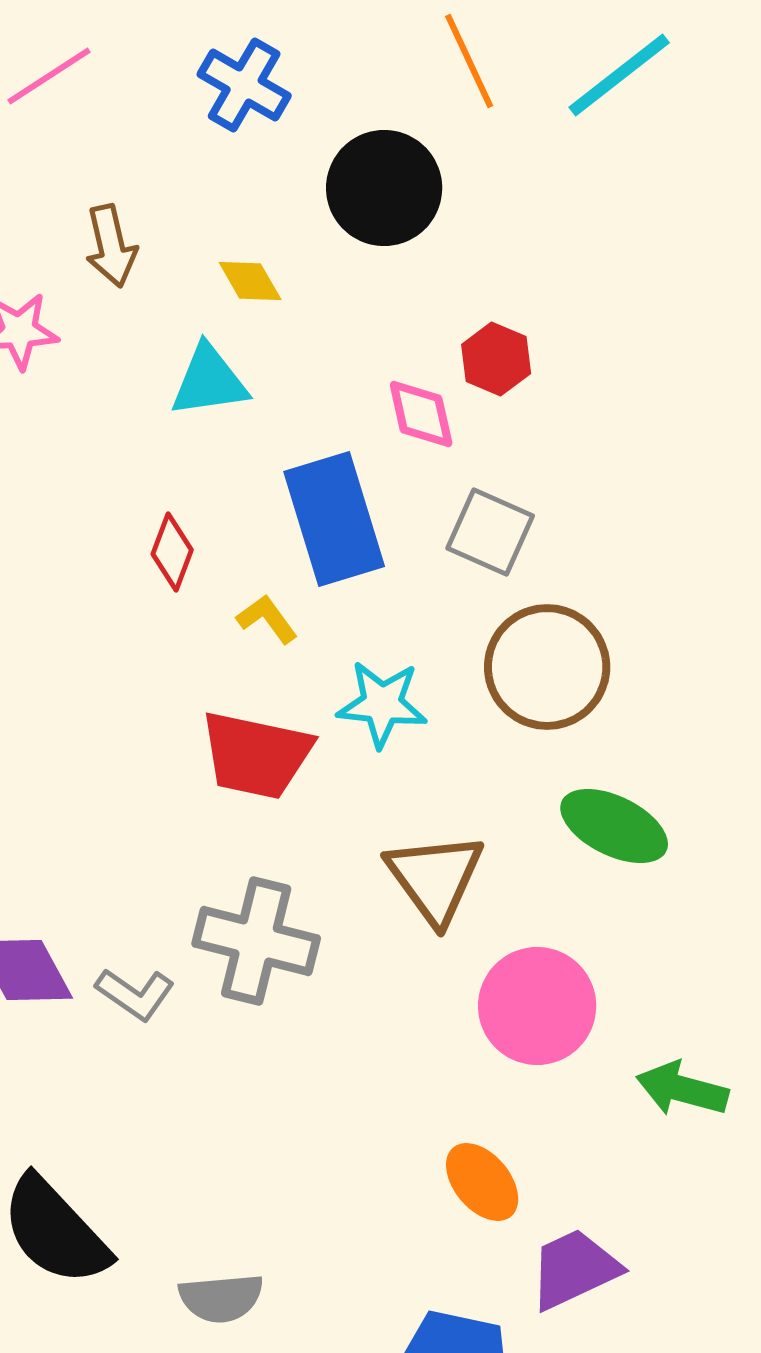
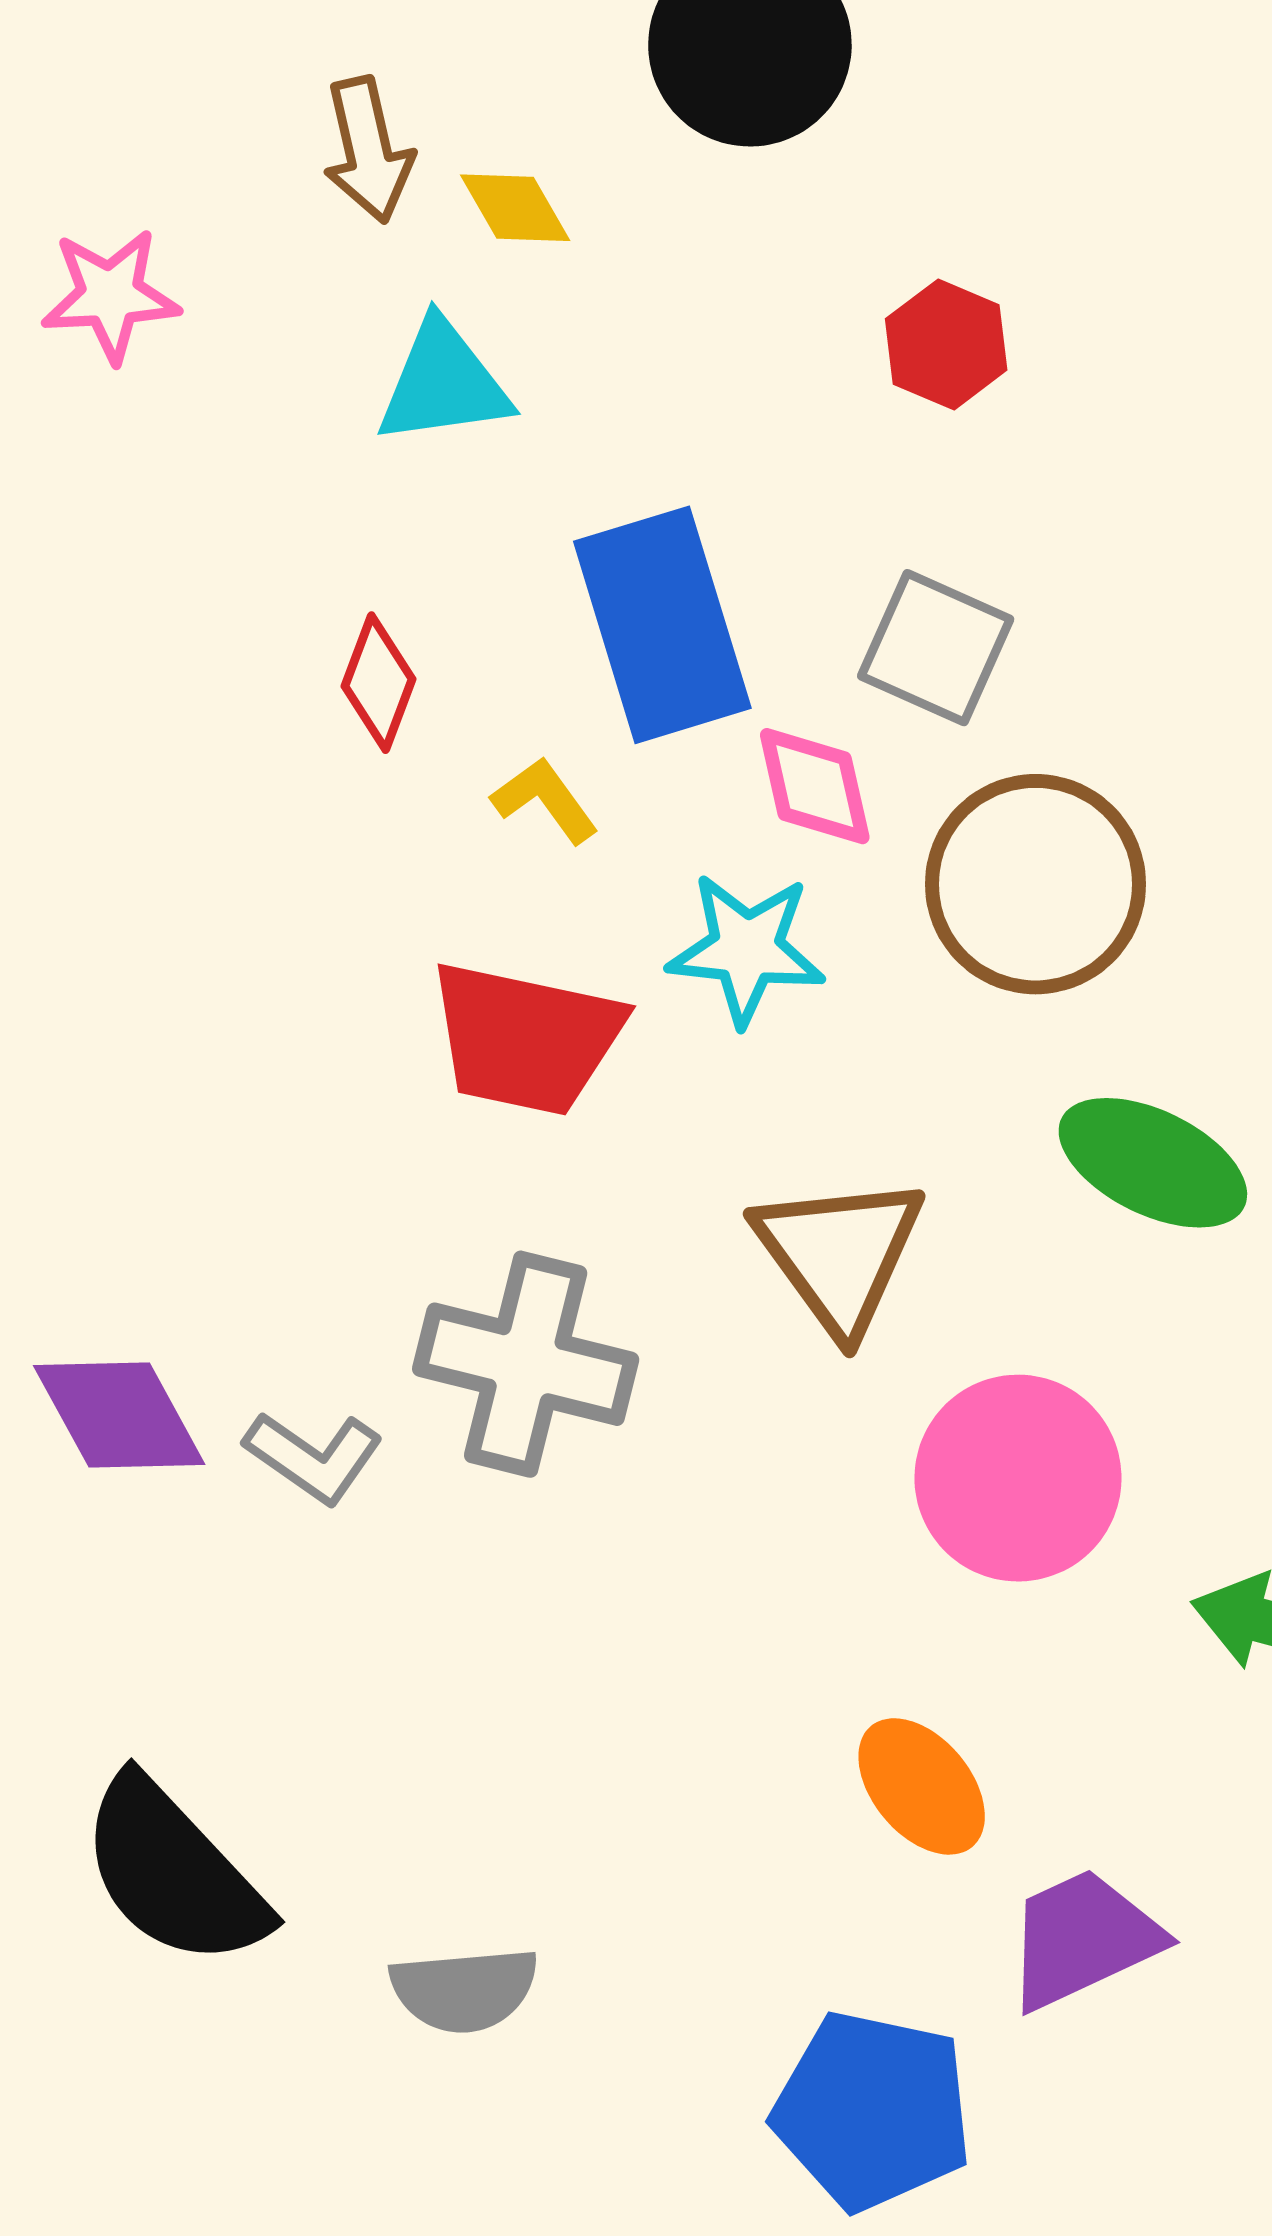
brown arrow: (111, 246) -> (368, 150), moved
pink diamond: (421, 414) -> (815, 786), moved

